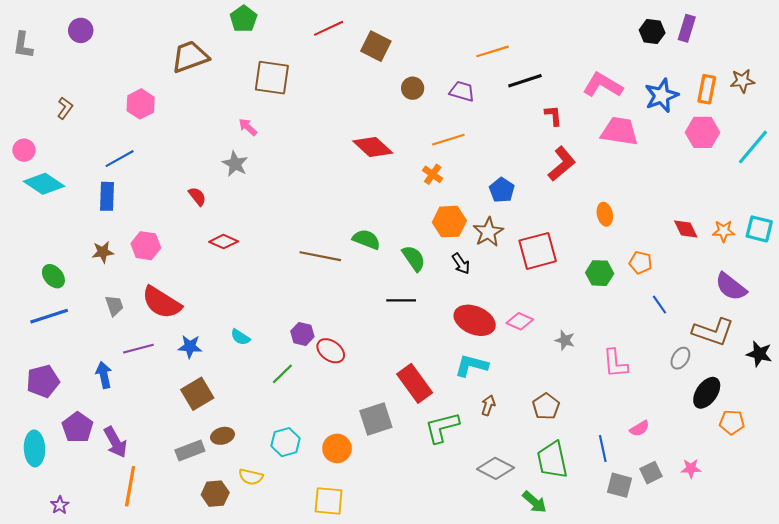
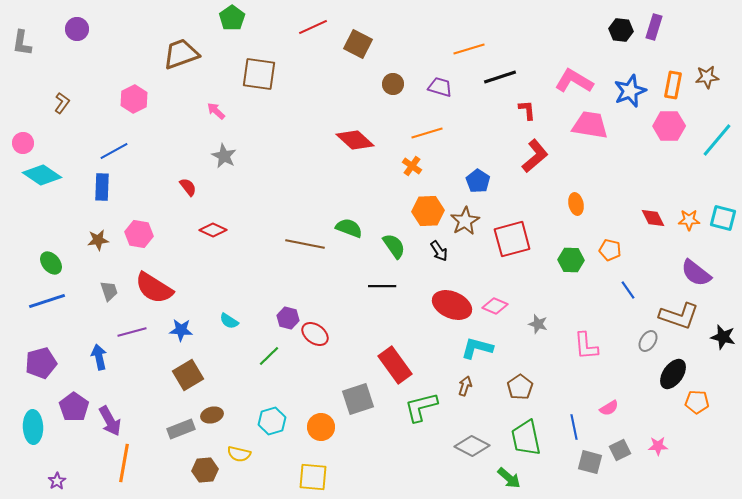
pink arrow: (248, 127) -> (216, 111), moved
cyan L-shape: (471, 365) -> (477, 348), moved

